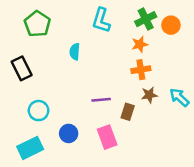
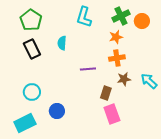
black rectangle: (22, 68) -> (32, 49), moved
purple line: (101, 100) -> (88, 69), moved
pink rectangle: (107, 137) -> (112, 114), moved

